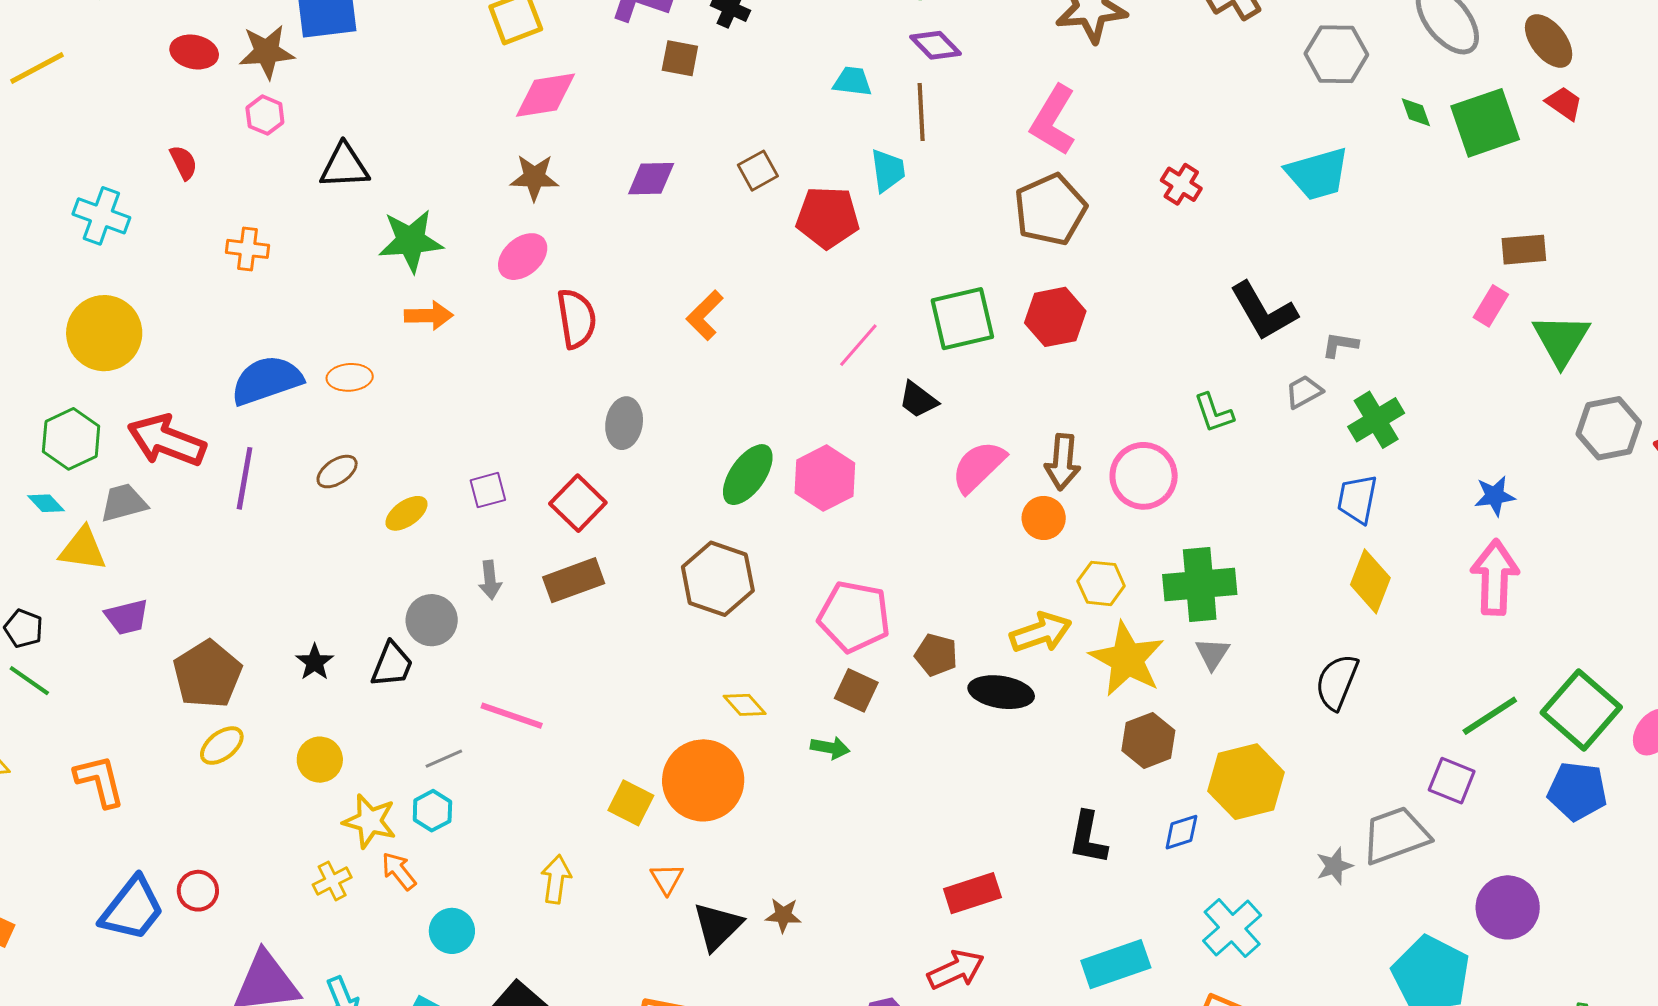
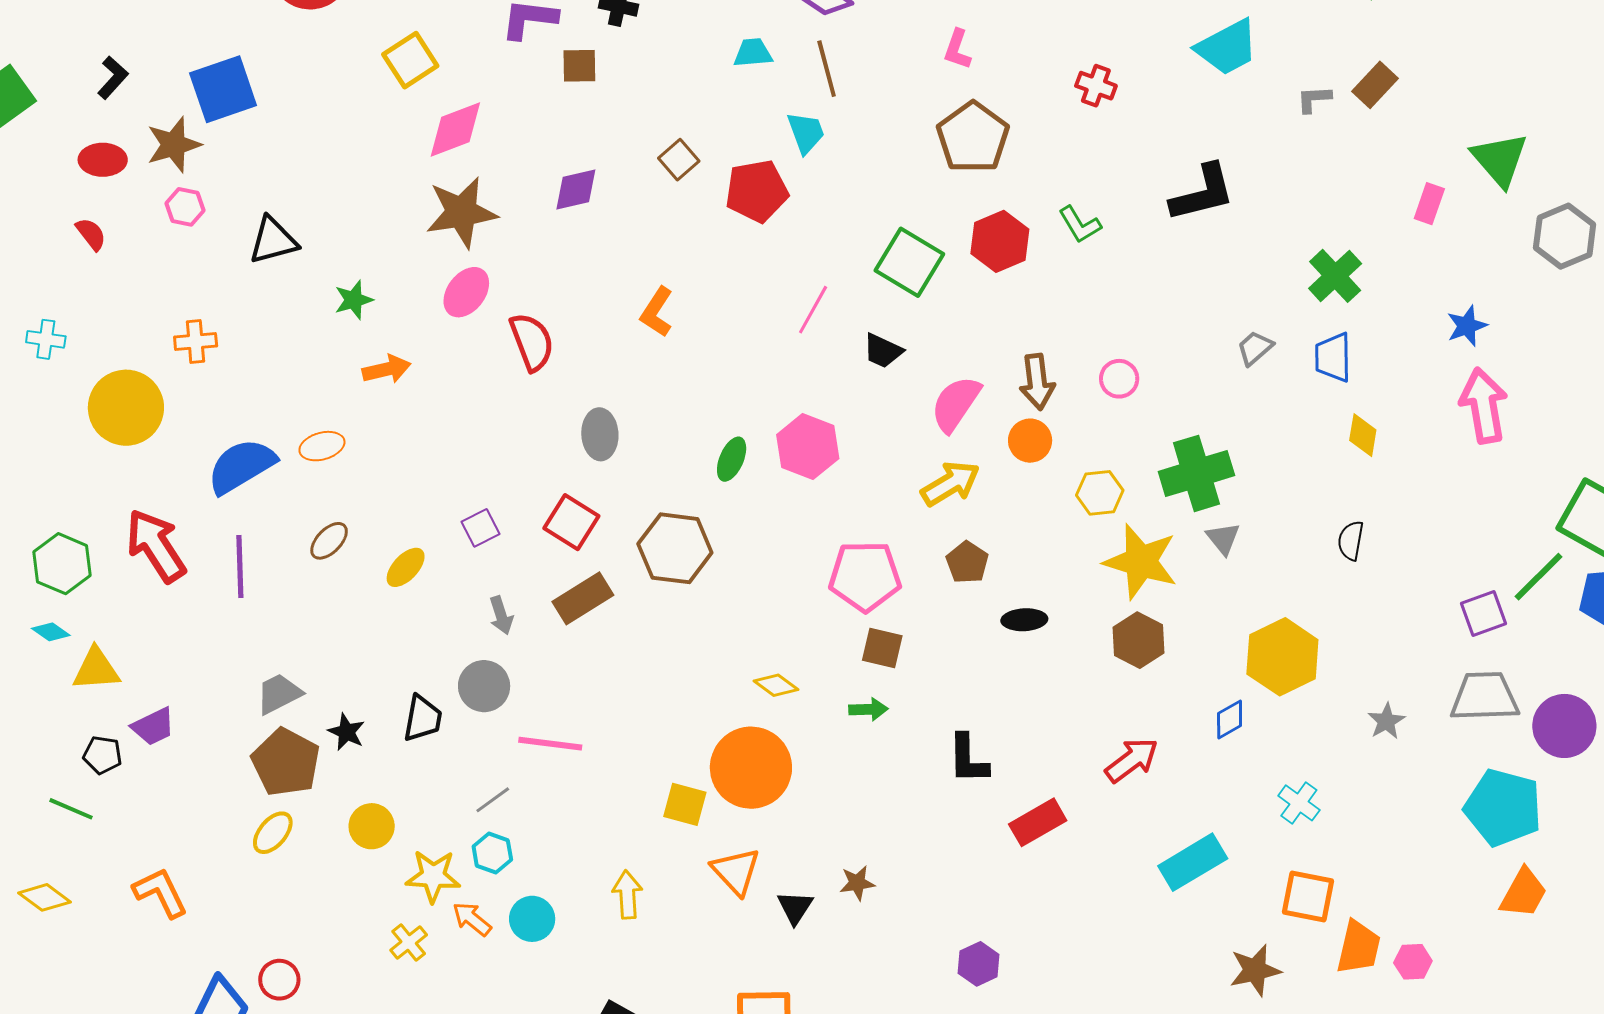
pink L-shape: (1053, 120) -> (957, 49), size x0.6
red semicircle: (184, 163) -> (91, 234), moved
brown star: (534, 177) -> (461, 212), size x1.5
cyan cross: (101, 216) -> (46, 339), size x0.7
green star: (411, 241) -> (354, 300), size x0.6
brown rectangle: (1524, 250) -> (1375, 85), moved, turned -30
pink rectangle: (1491, 306) -> (1429, 204), moved
black L-shape: (1263, 311) -> (1203, 193), turned -62
green square: (962, 319) -> (909, 262), turned -34
yellow circle: (104, 333) -> (126, 408), moved
gray L-shape: (1340, 345) -> (1314, 99), moved
gray trapezoid: (1304, 392) -> (1255, 348), moved
green L-shape: (1214, 413) -> (1080, 225), moved
red arrow: (167, 441) -> (156, 546), turned 48
green ellipse: (748, 475) -> (732, 459), size x0.7
pink circle: (1144, 476) -> (1119, 379), size x0.6
gray trapezoid: (124, 503) -> (279, 694), moved
brown hexagon: (718, 579) -> (675, 548), moved
yellow diamond: (1370, 581) -> (1363, 435), size x0.7
gray circle: (432, 620) -> (484, 686), moved
black pentagon: (24, 628) -> (103, 755), moved
yellow arrow: (1041, 632) -> (950, 484), moved
brown pentagon: (936, 655) -> (967, 562), moved, turned 30
brown pentagon: (207, 674) -> (286, 762), moved
black semicircle: (1337, 682) -> (1351, 541), size x0.7
black ellipse: (1001, 692) -> (1024, 620), size x0.7
green line: (1490, 716) -> (1539, 577), moved
brown hexagon: (1148, 740) -> (1138, 640), moved
purple square: (1452, 781) -> (1483, 613), turned -30
gray trapezoid: (1396, 835) -> (1485, 697), moved, turned 30
black L-shape: (1088, 838) -> (968, 759), moved
orange triangle: (667, 879) -> (736, 871), size x1.5
black triangle: (717, 926) -> (795, 907), size x0.7
cyan cross: (1232, 928) -> (1299, 803), size x0.7
cyan circle: (452, 931) -> (532, 919), moved
red arrow: (956, 970) -> (1132, 760), moved

